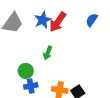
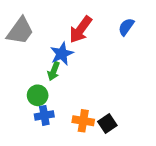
blue star: (43, 20) -> (62, 54), moved
green arrow: (48, 53) -> (54, 71), moved

